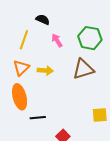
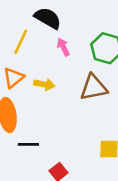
black semicircle: (43, 20) -> (48, 18), size x1.5

